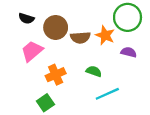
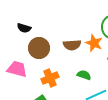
brown circle: (56, 27) -> (39, 48), moved
pink trapezoid: (32, 51) -> (17, 69), moved, turned 55

